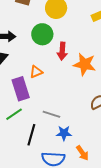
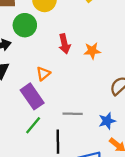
green circle: (42, 34) -> (25, 25), moved
orange star: (85, 64) -> (92, 51), size x0.7
blue star: (64, 133) -> (107, 121), moved

